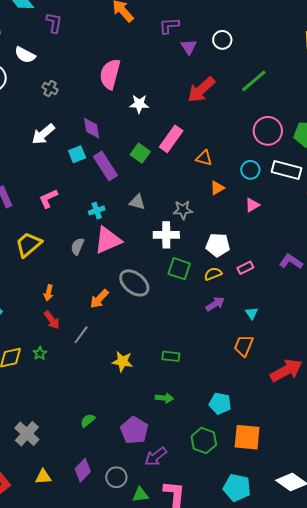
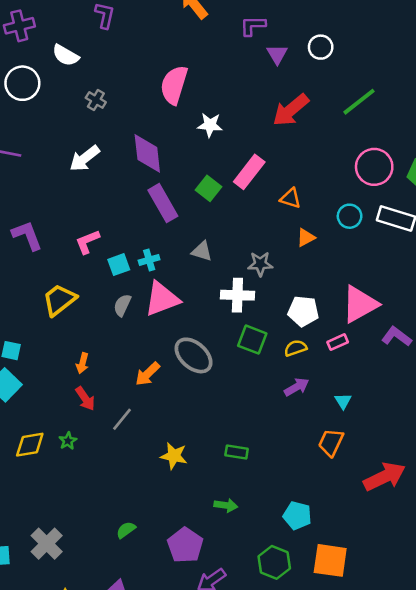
purple diamond: (92, 128) -> (147, 153), size x1.4
cyan square: (77, 154) -> (119, 265), moved
pink triangle: (252, 205) -> (360, 304), moved, size x2.0

